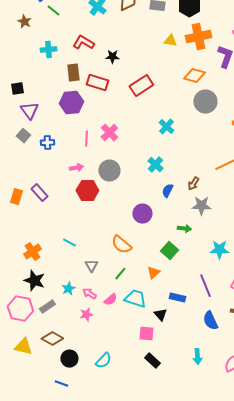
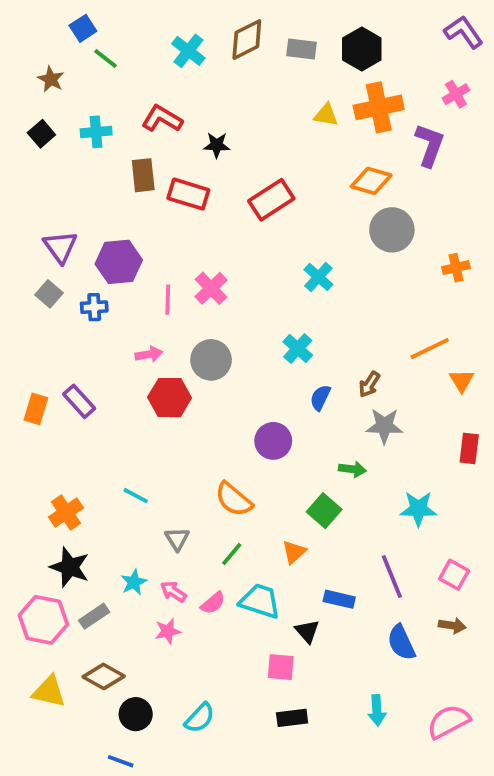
black square: (17, 89) -> (41, 134), moved, turned -32
purple hexagon: (71, 103) -> (119, 262), moved
black rectangle: (152, 361) -> (292, 718), turned -49

